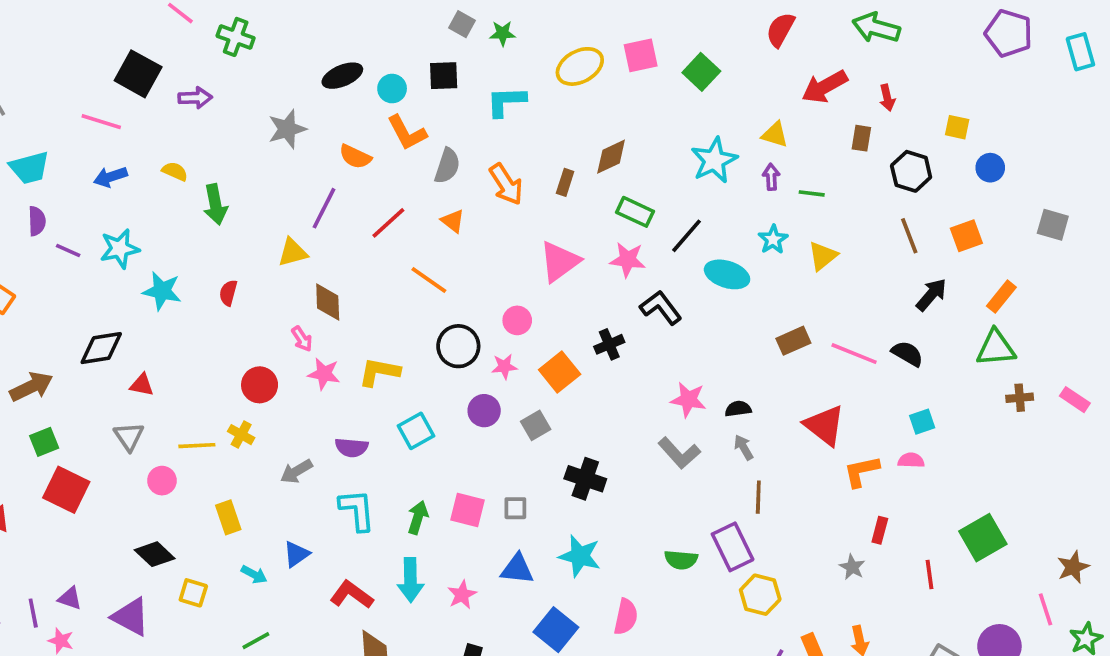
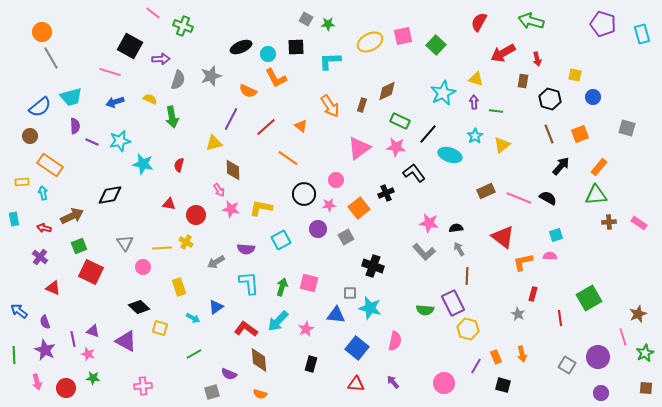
gray semicircle: (447, 166) -> (178, 80), moved
red triangle: (142, 385) -> (169, 204), moved
gray square: (515, 508) -> (350, 293), moved
cyan arrow: (410, 580) -> (278, 321), turned 45

